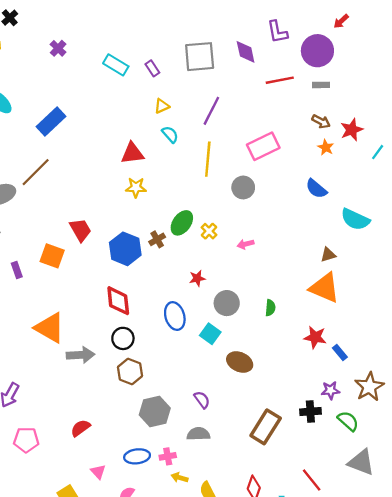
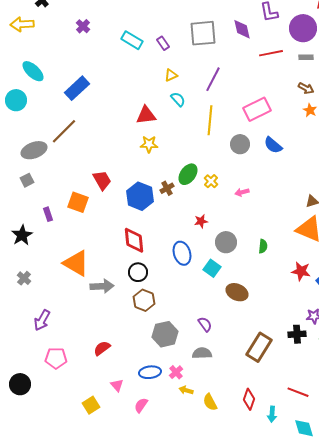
blue semicircle: (316, 189) -> (273, 145), moved
pink cross: (168, 456) -> (176, 372), turned -32
red line: (312, 480) -> (298, 392), turned -30

